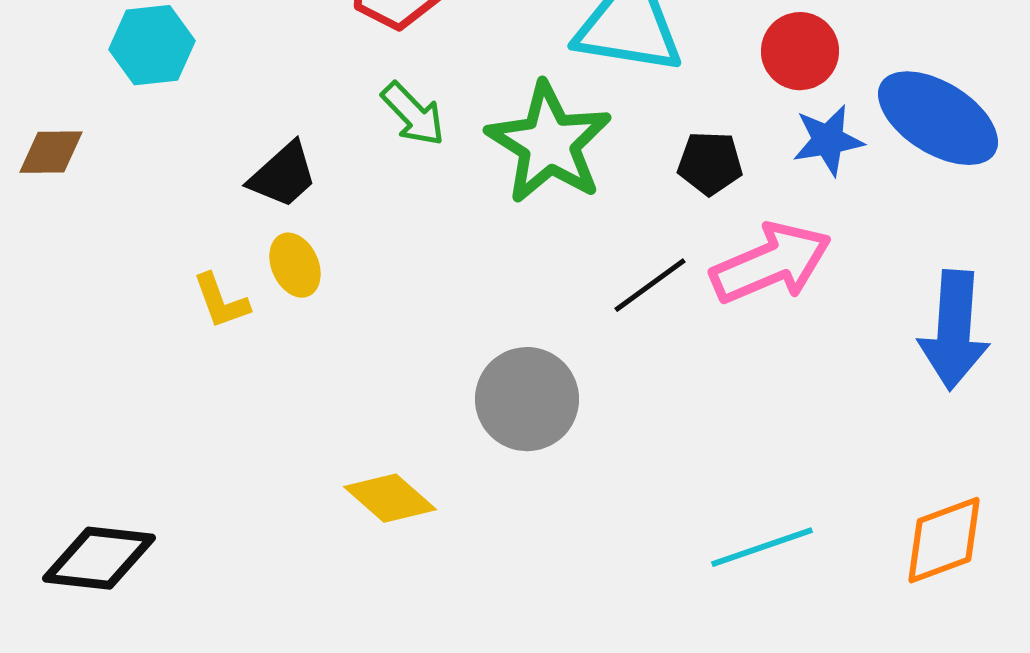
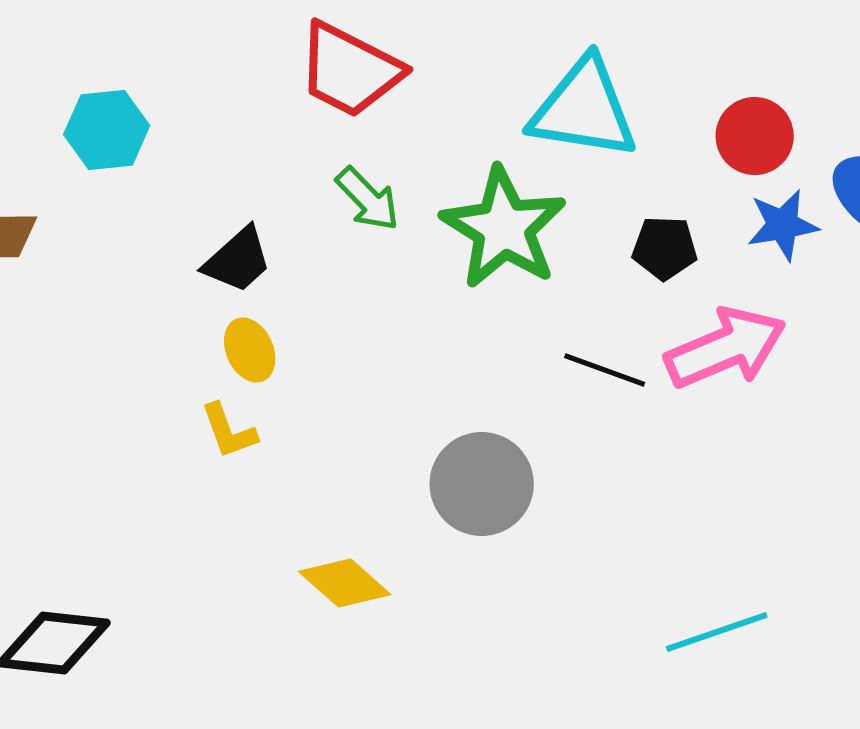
black line: (650, 285) -> (605, 370), turned 56
yellow L-shape: (221, 301) -> (229, 431), moved

